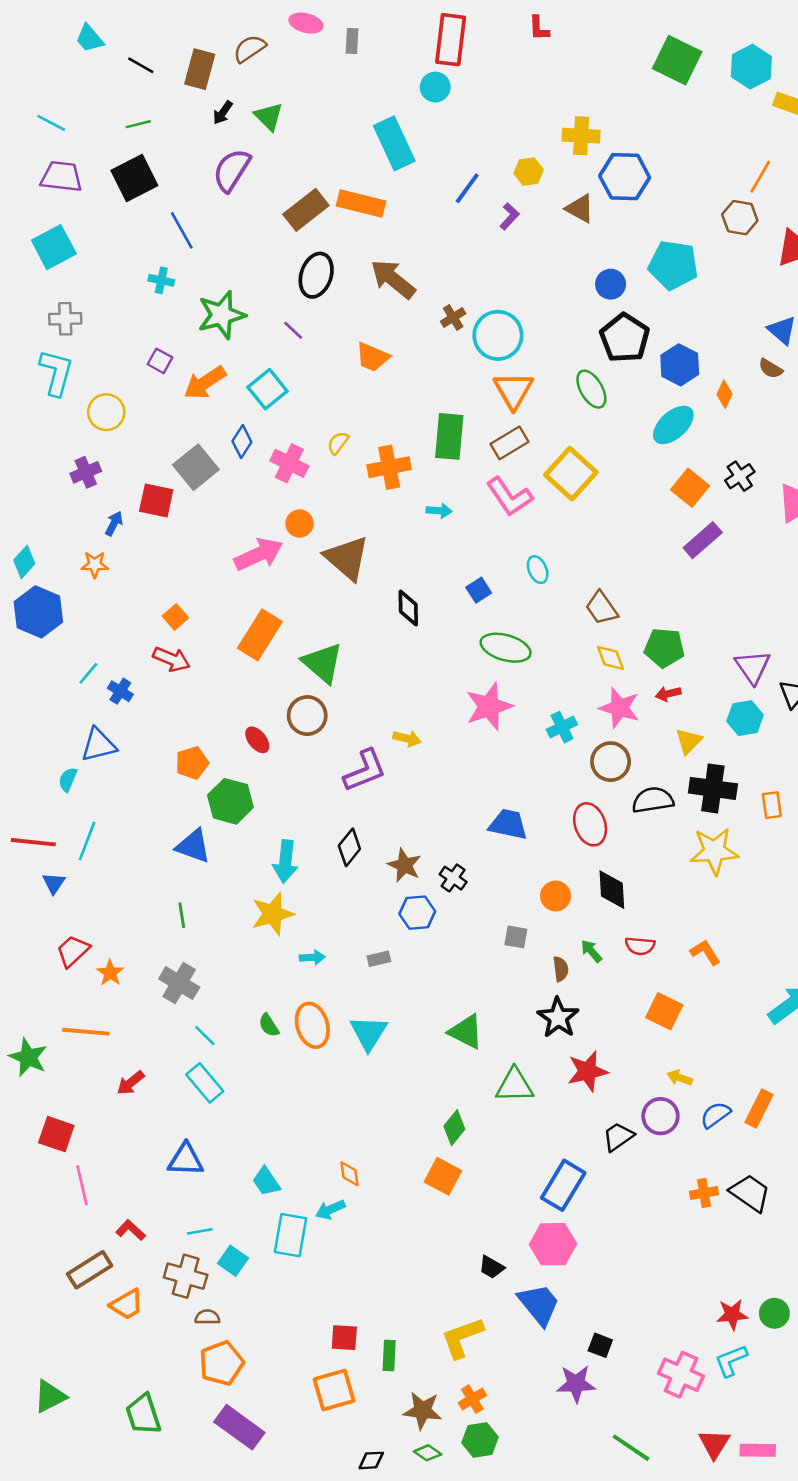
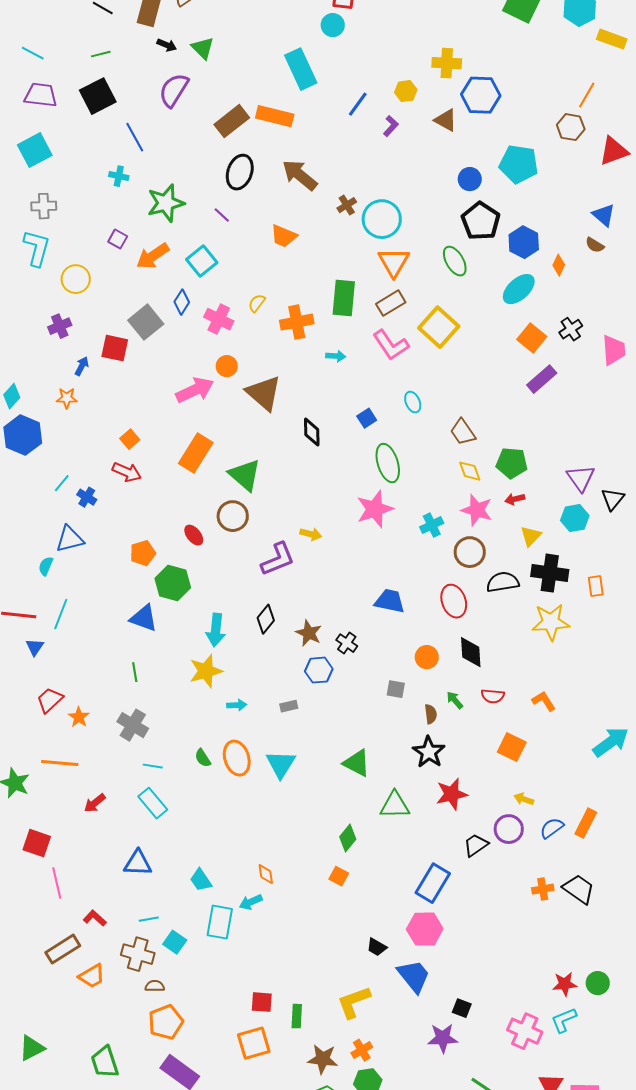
black arrow: (223, 113) -> (167, 45), turned -102
green ellipse: (506, 648) -> (388, 463), turned 57
cyan line: (205, 1036) -> (153, 766), turned -36
orange square: (443, 1176) -> (339, 876), size x0.7

